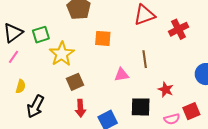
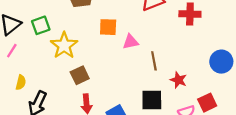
red cross: (179, 29) -> (190, 14), turned 30
brown line: (145, 59) -> (154, 61), moved
pink triangle: (122, 75) -> (131, 42), moved

